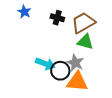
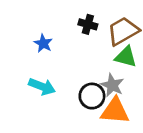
blue star: (24, 12) -> (43, 43), moved
cyan arrow: (45, 64) -> (42, 87), moved

